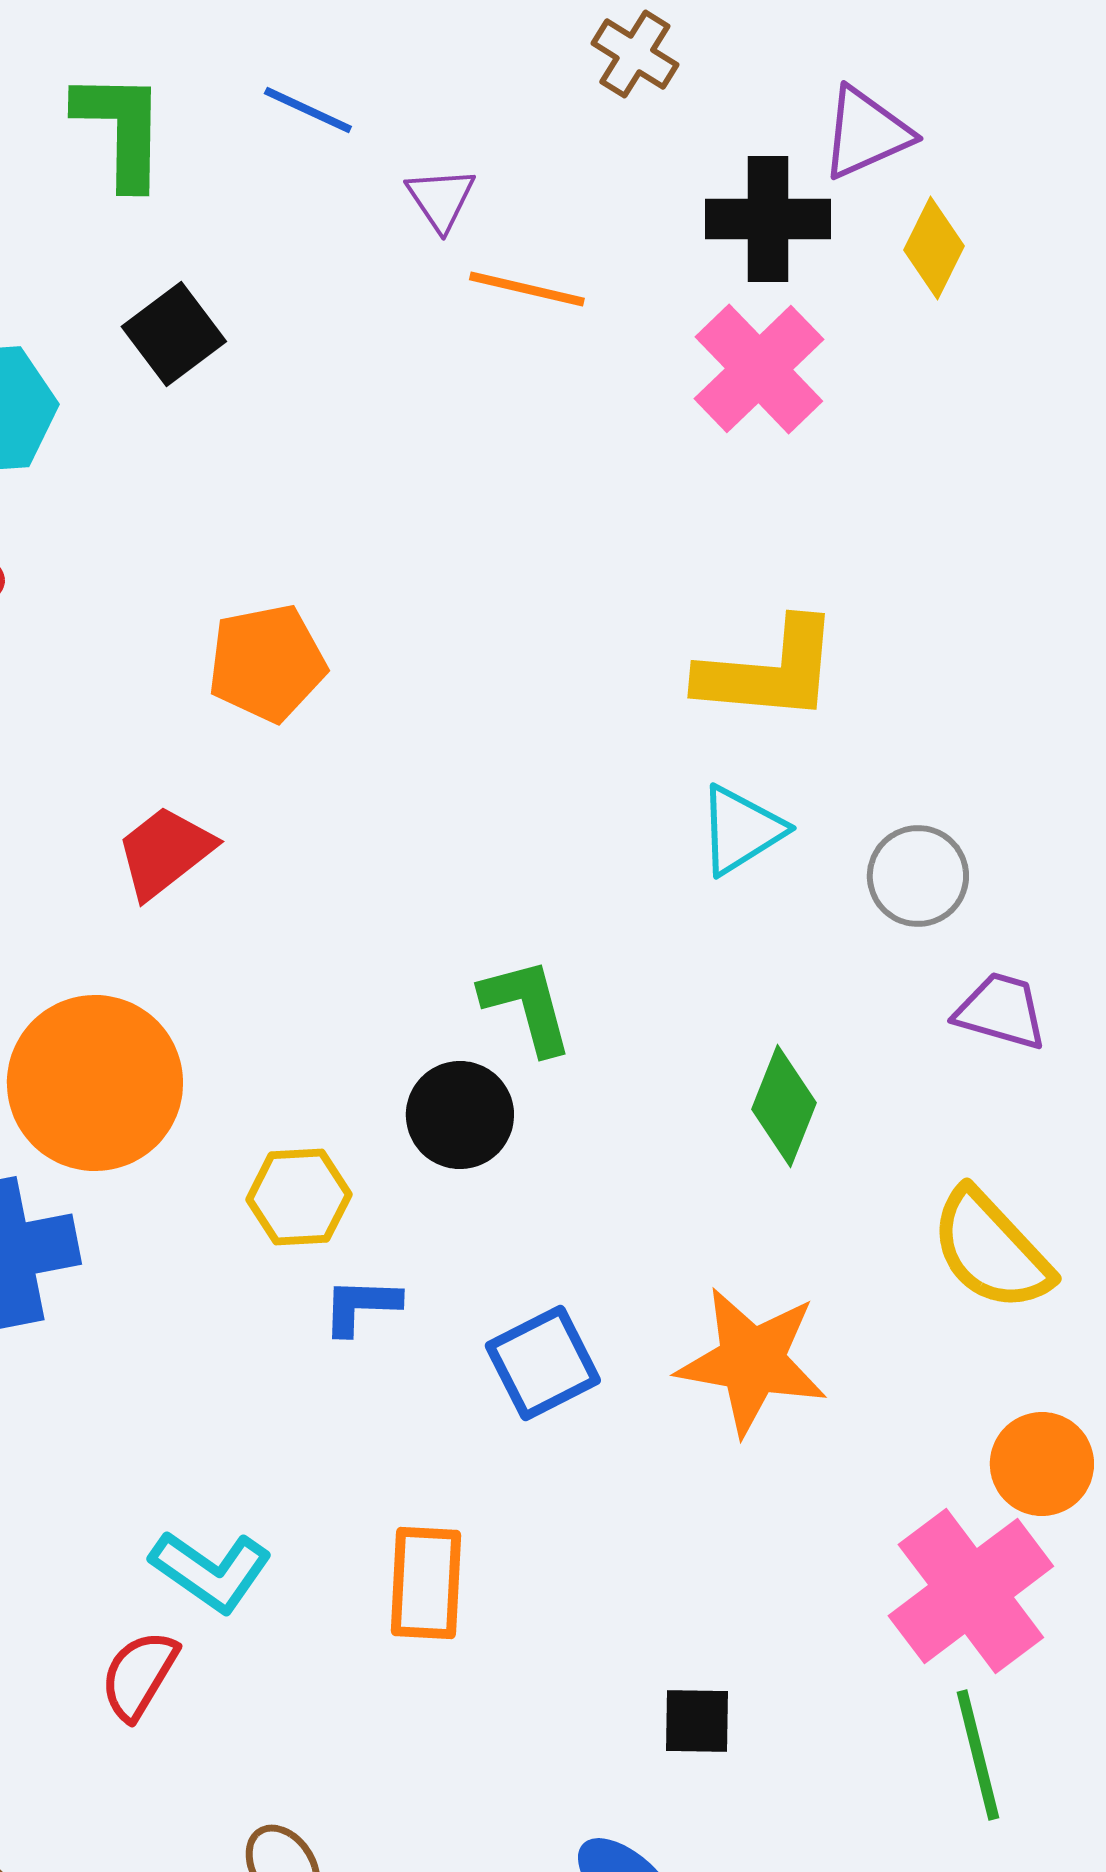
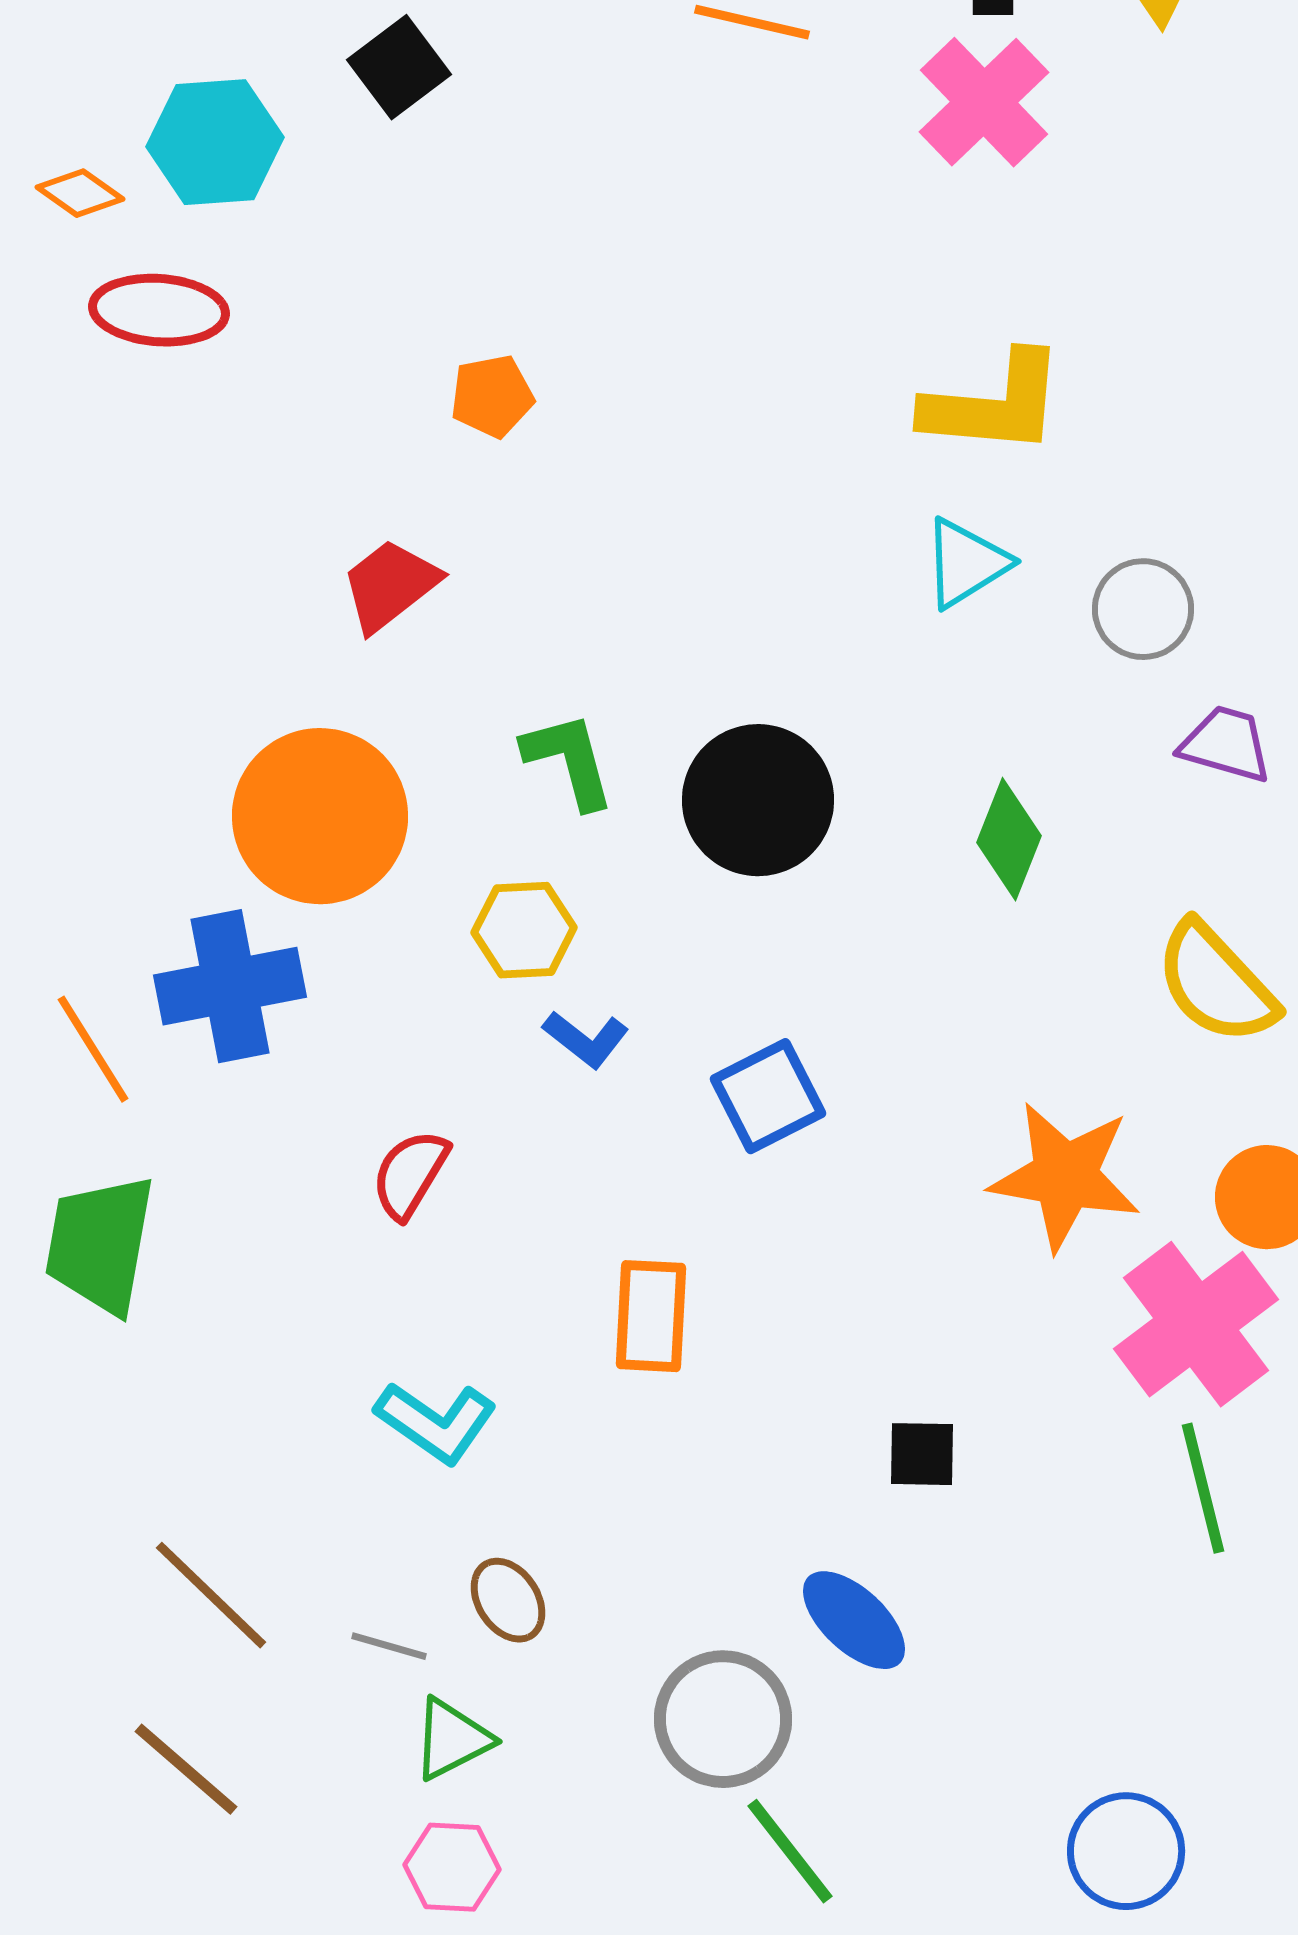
orange pentagon: (267, 663) -> (492, 396), size x0.7
green L-shape: (527, 1006) -> (569, 760), moved
black circle: (460, 1115) -> (758, 800), moved, size x1.4
blue L-shape: (361, 1306) -> (586, 1039), turned -144
orange star: (752, 1361) -> (1065, 1176), moved
cyan L-shape: (211, 1571) -> (436, 1422), moved
red semicircle: (139, 1675) -> (410, 1174), moved

